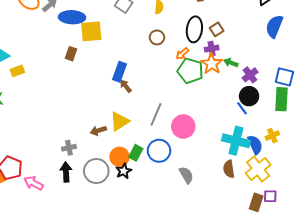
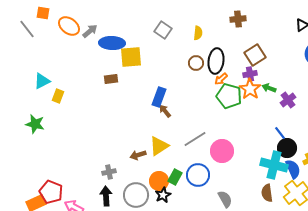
black ellipse: (194, 29) -> (216, 61), moved
brown square: (217, 29) -> (255, 55), size x1.5
brown rectangle: (71, 54) -> (111, 79), turned 64
yellow rectangle: (17, 71) -> (58, 96), turned -48
black circle: (249, 96) -> (287, 148), moved
gray line: (156, 114) -> (195, 139), turned 35

